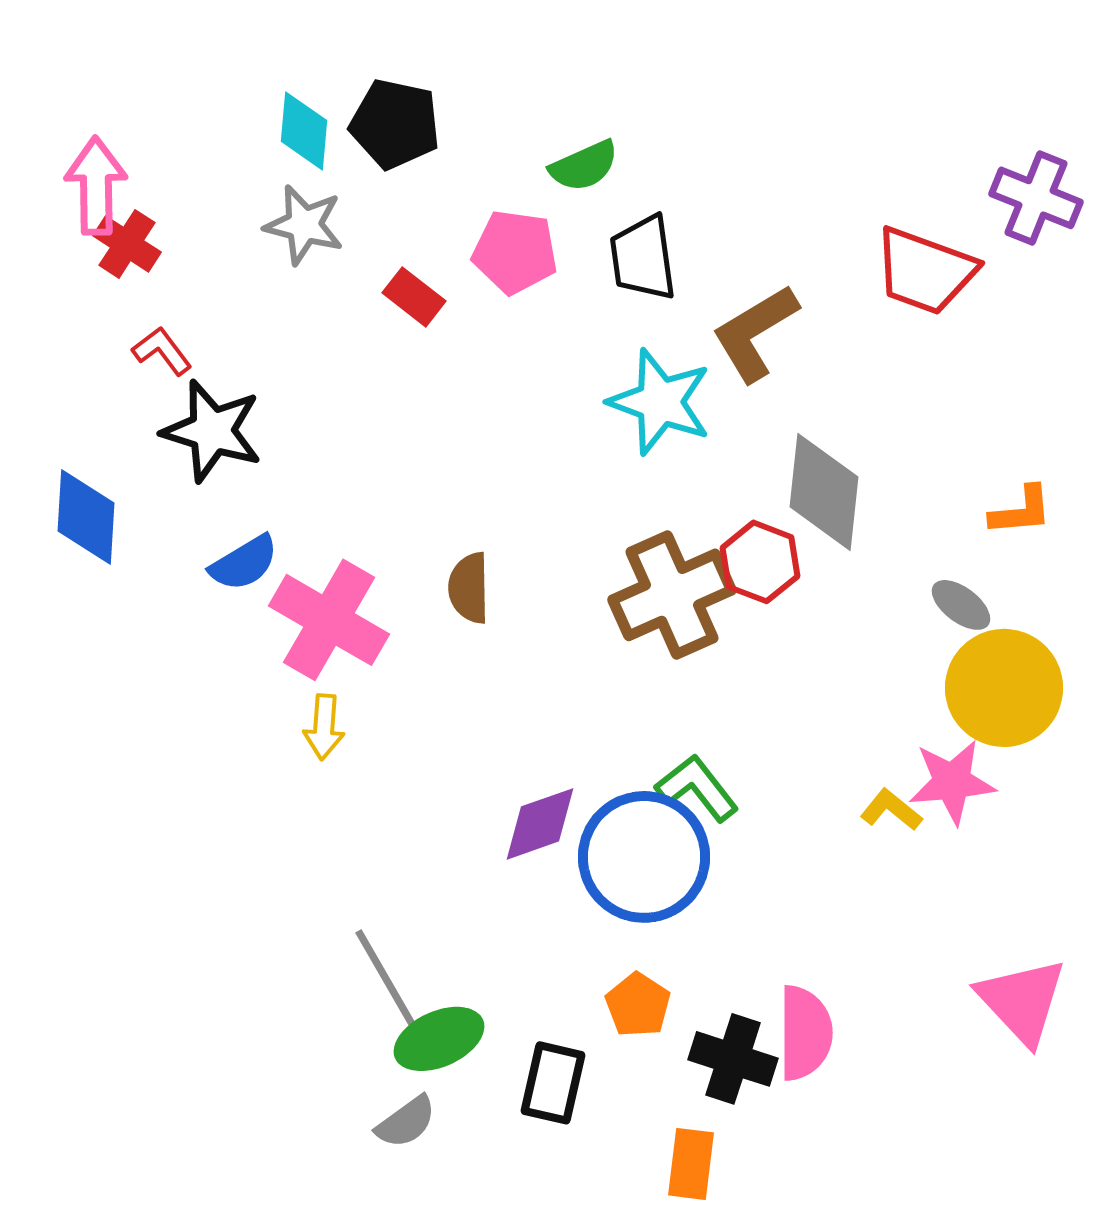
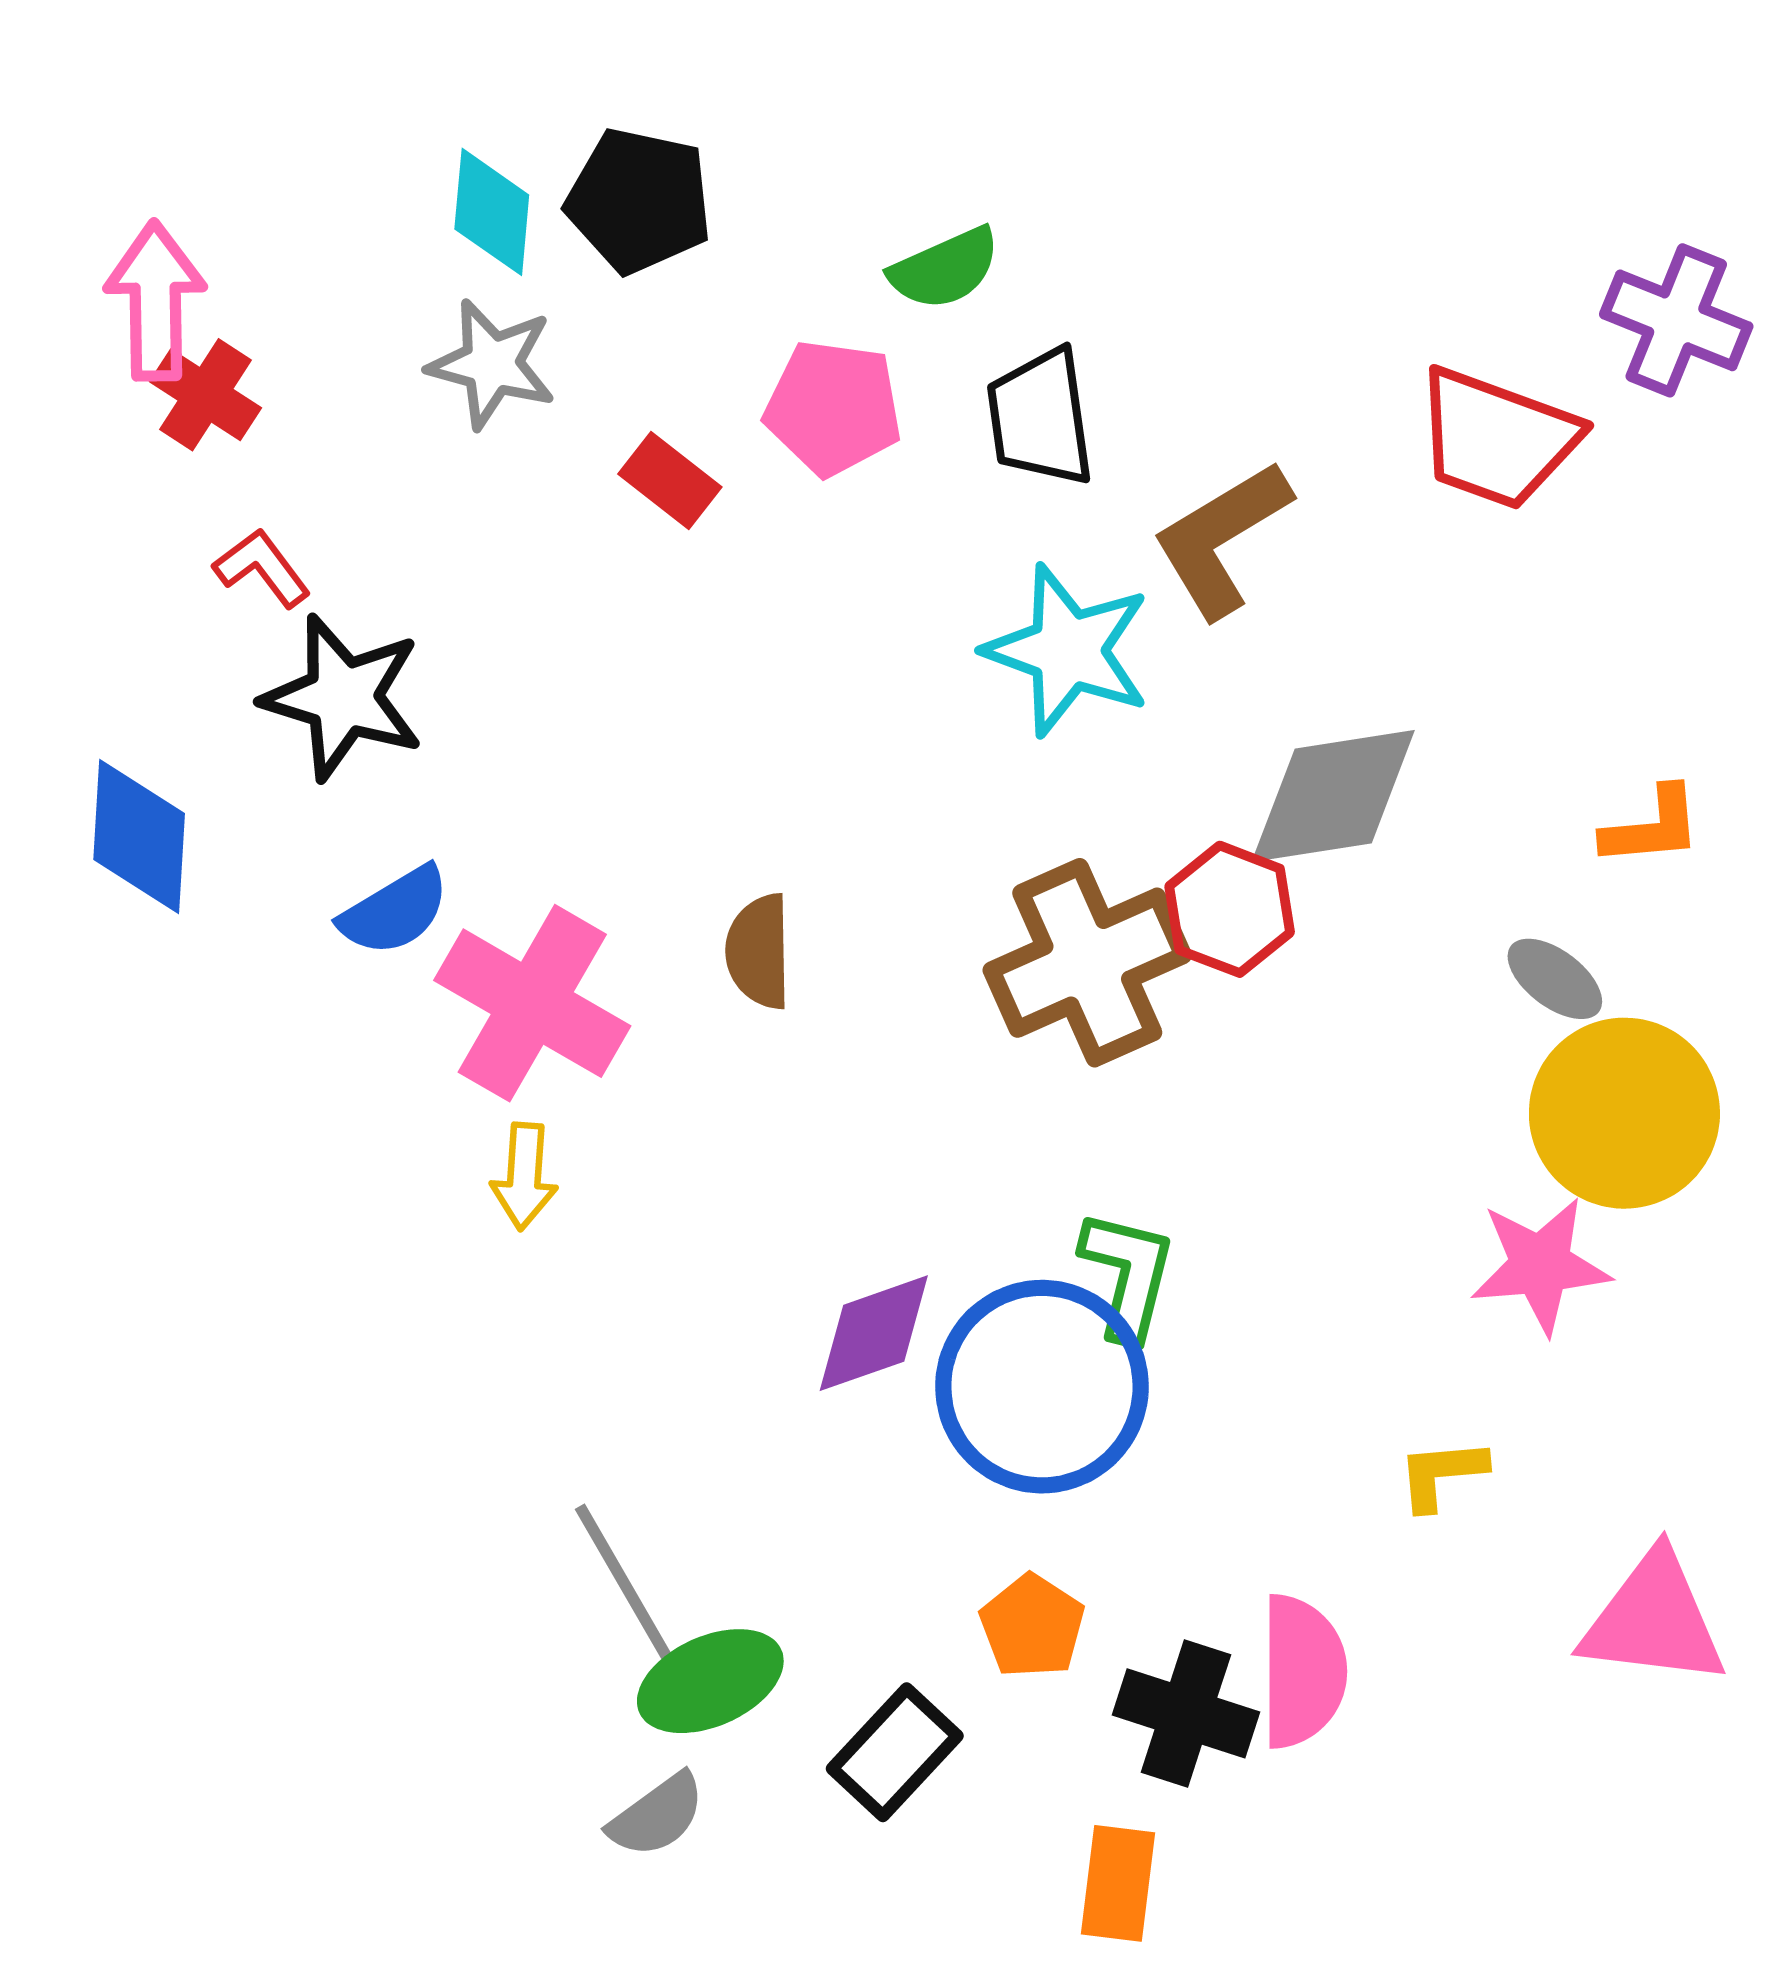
gray diamond: (824, 492) -> (1333, 796), turned 75
green L-shape: (697, 788) -> (1128, 1275), turned 52
yellow L-shape: (891, 810) -> (1442, 1474), moved, turned -44
pink triangle: (1022, 1001) -> (1654, 1620), turned -40
black rectangle: (553, 1083) -> (895, 1752), turned 30

